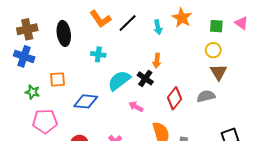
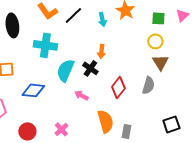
pink triangle: (241, 23) -> (182, 15), turned 40
cyan cross: (98, 54) -> (45, 45), size x1.6
cyan semicircle: (119, 80) -> (65, 70), turned -30
gray semicircle: (206, 96) -> (148, 85), turned 120

